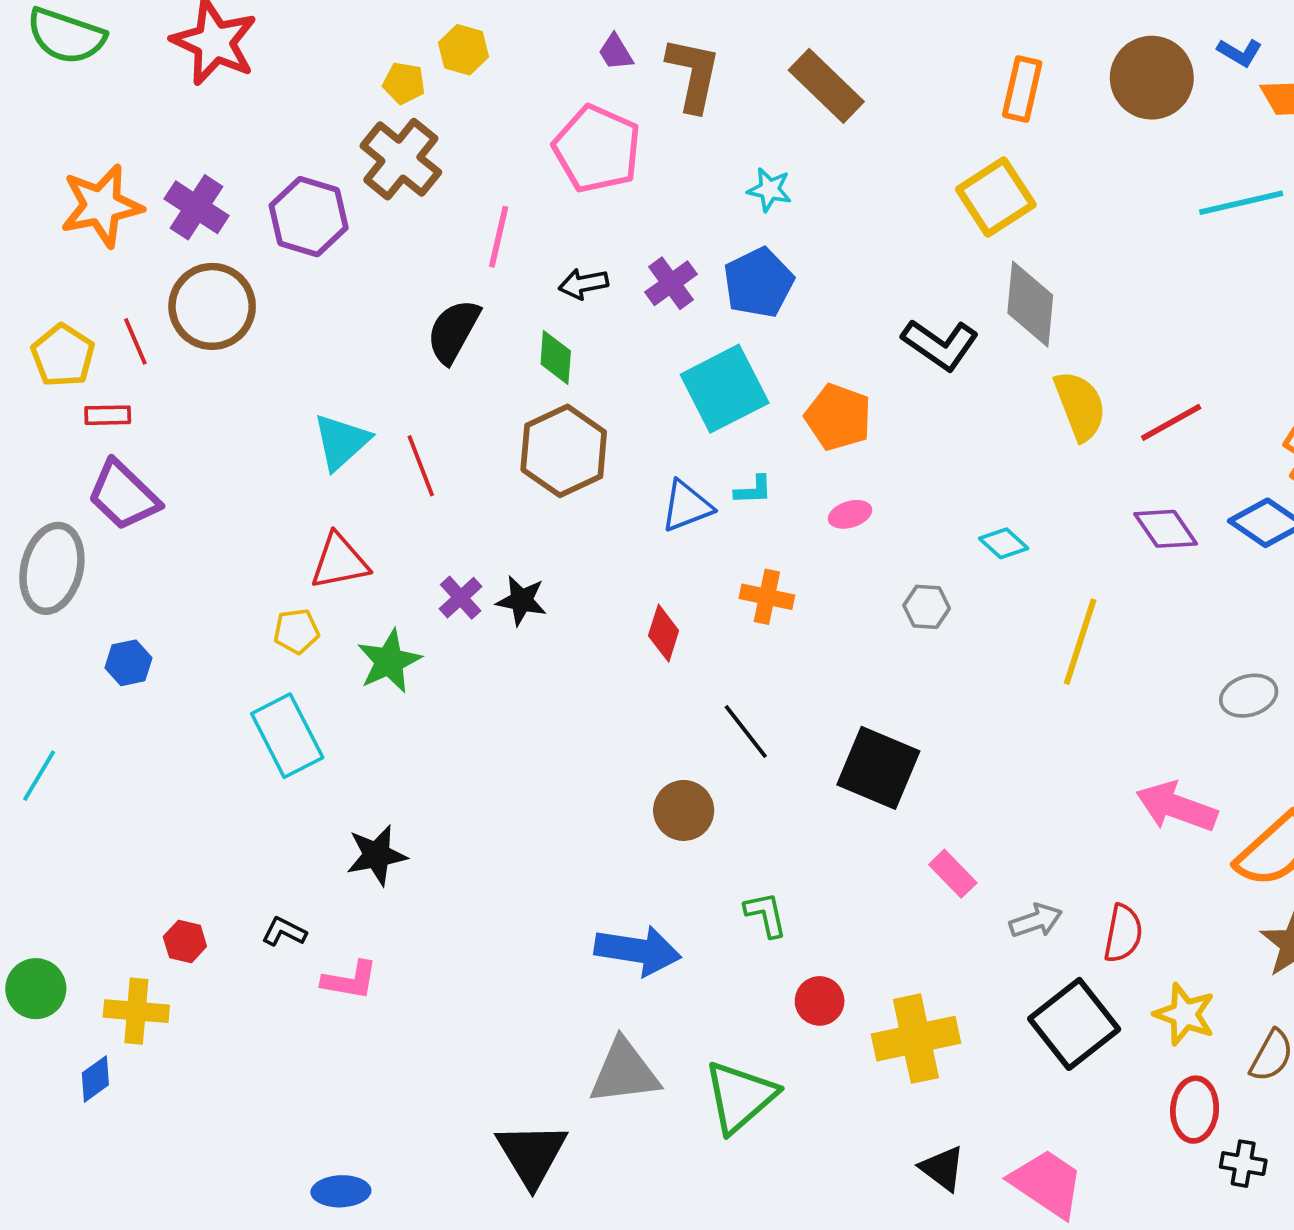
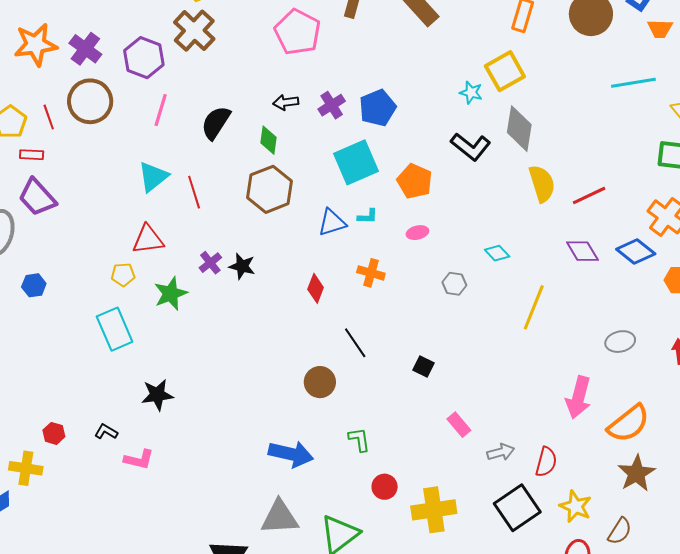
cyan star: (769, 190) -> (471, 92), moved
pink line: (499, 237) -> (161, 110), moved
black square: (878, 768) -> (423, 367), size x0.5
pink arrow: (1176, 807) -> (578, 397), turned -99

